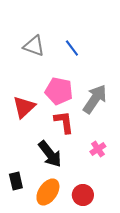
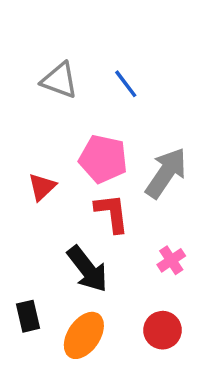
red triangle: (24, 107) -> (42, 187), size x0.7
red circle: (83, 195) -> (163, 330), moved

